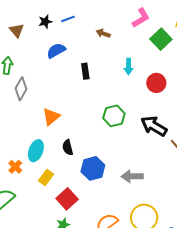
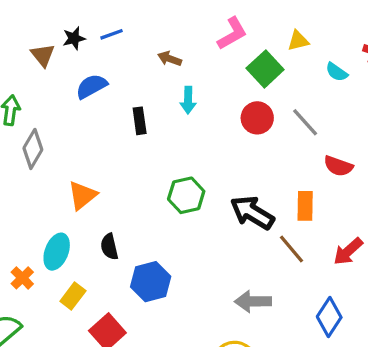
brown triangle: (17, 30) -> (43, 55), moved
cyan arrow: (128, 67) -> (188, 100), moved
red circle: (156, 83) -> (257, 118), moved
gray arrow: (132, 176) -> (253, 301), moved

